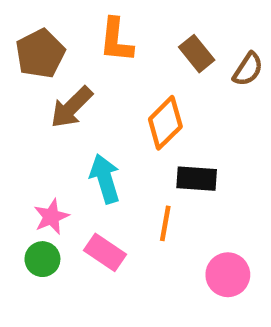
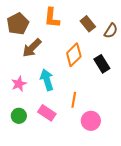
black rectangle: (197, 179) -> (102, 64), moved, turned 54
pink star: (51, 217) -> (19, 84), moved
pink circle: (228, 275) -> (91, 121), moved

